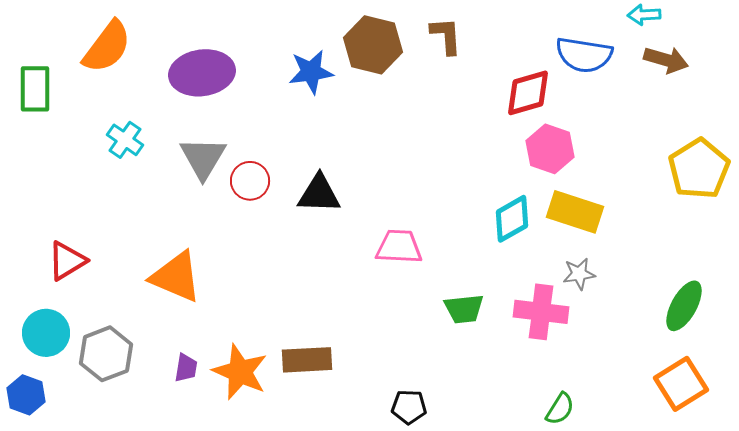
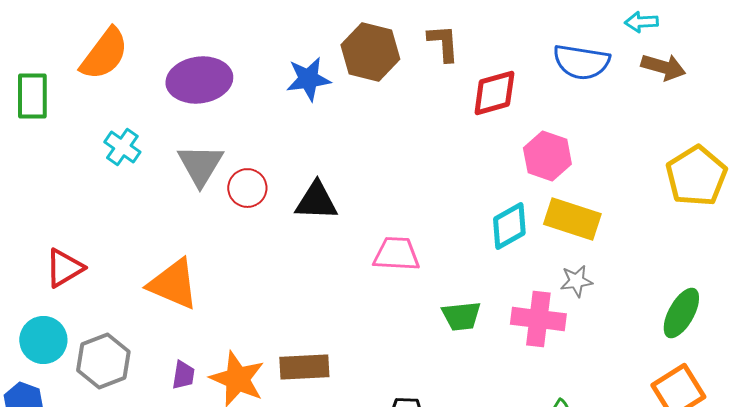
red diamond: (528, 93) -> (494, 93), moved

